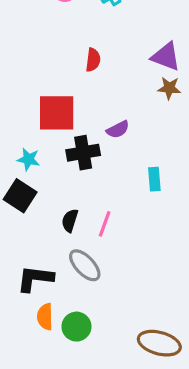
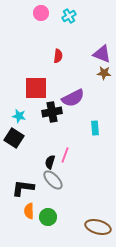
purple semicircle: (118, 129) -> (73, 98), size x1.6
black semicircle: (70, 221) -> (50, 162), moved

